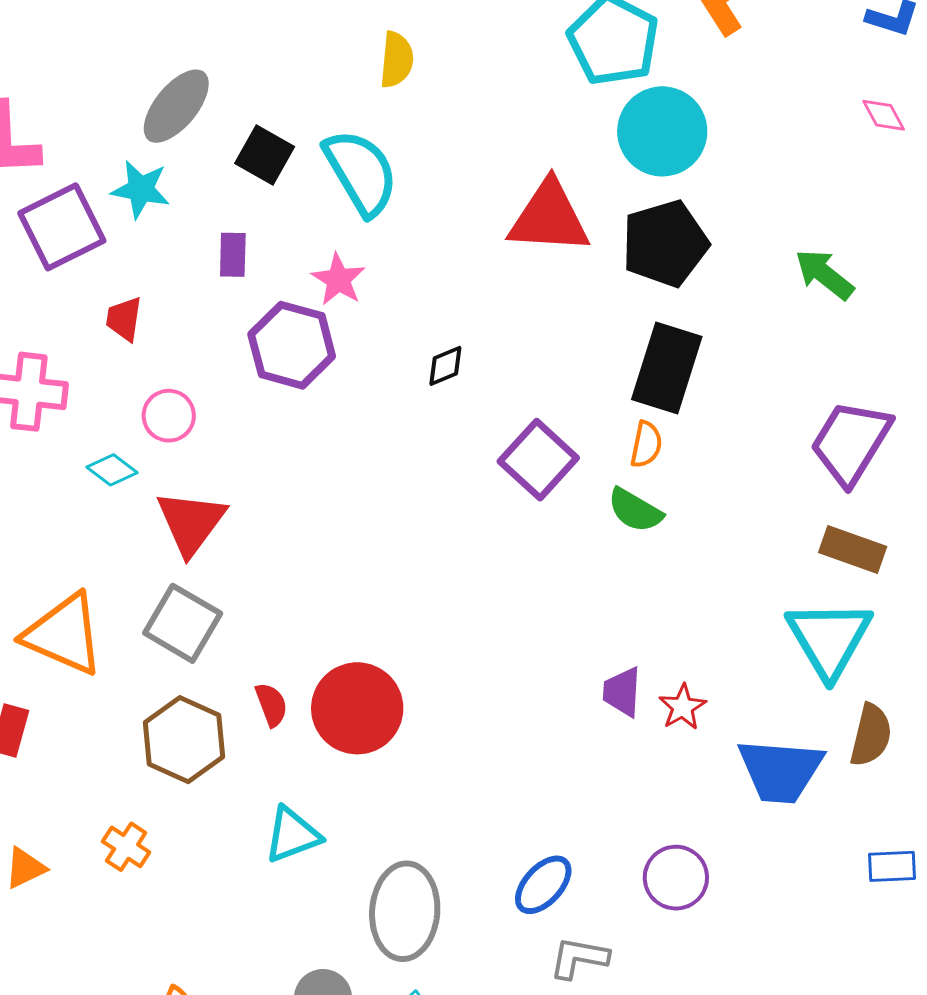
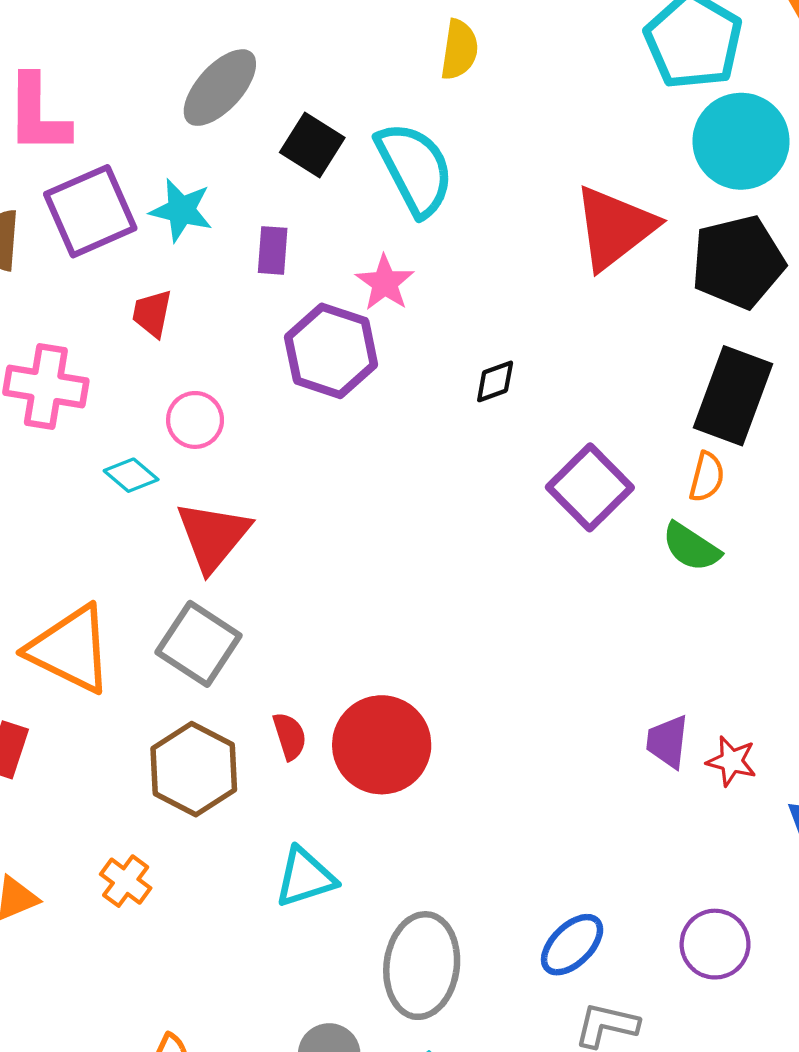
cyan star: (141, 189) -> (181, 210), moved
red triangle: (549, 217) -> (615, 228), turned -44
red star: (683, 707) -> (731, 761), turned -30

